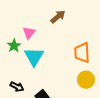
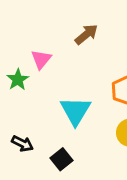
cyan triangle: (34, 57) -> (76, 111), moved

